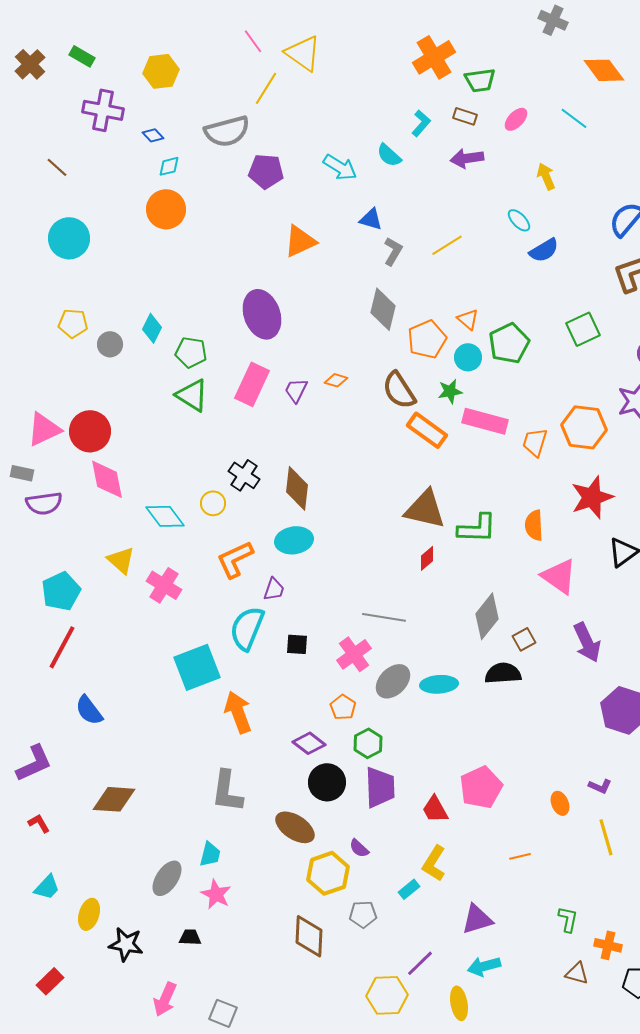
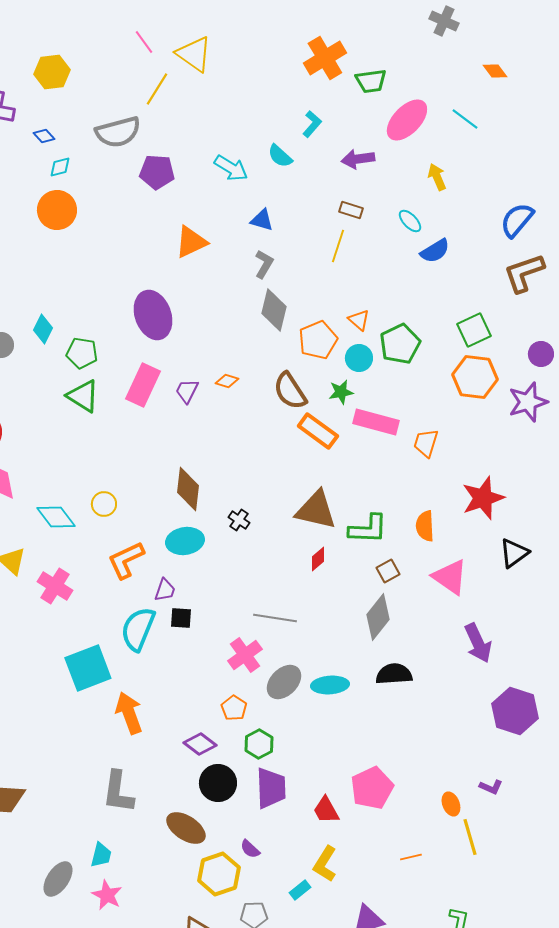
orange diamond: (604, 70) -> (495, 71), size x0.6
brown rectangle: (465, 116) -> (351, 210), moved
pink ellipse: (516, 119) -> (407, 120), size x1.8
yellow line: (447, 245) -> (338, 246), turned -40
gray L-shape: (393, 251) -> (264, 264), moved
orange hexagon: (584, 427) -> (475, 377), moved
black cross: (244, 475) -> (239, 520), moved, size x0.7
brown square: (524, 639) -> (388, 571), moved
black square: (297, 644) -> (181, 618), moved
yellow line: (606, 837) -> (470, 837), moved

